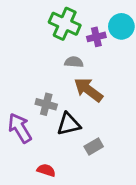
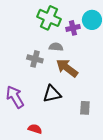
gray cross: (46, 104) -> (35, 59), moved
gray rectangle: (94, 146) -> (85, 108), moved, turned -56

